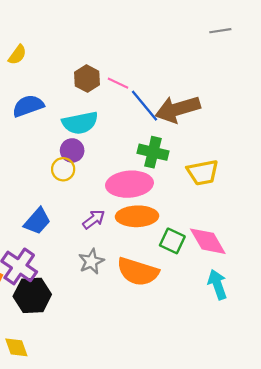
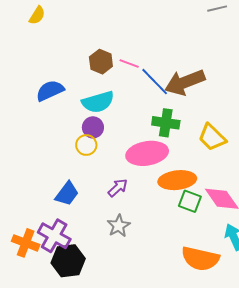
yellow semicircle: (17, 55) -> (37, 15), moved
yellow trapezoid: (203, 172) -> (212, 137), turned 60
orange ellipse: (137, 216) -> (177, 180), moved
orange semicircle: (138, 272) -> (200, 259), moved

